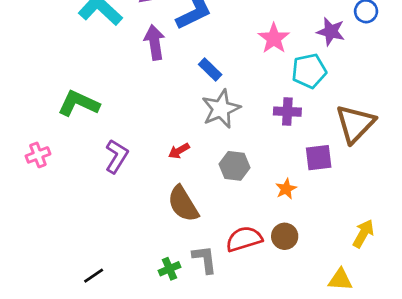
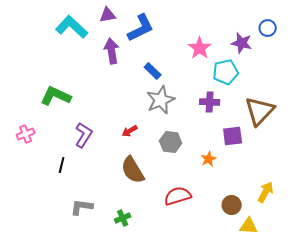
brown circle: (285, 236) -> (232, 205), moved
gray L-shape: (205, 259) -> (82, 207), moved, turned -75
black line: (94, 276) -> (62, 165), moved, turned -42

